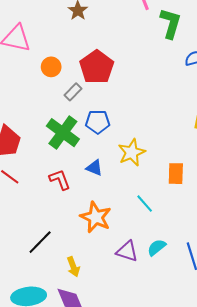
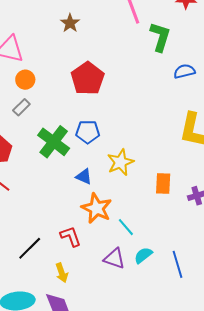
orange circle: (51, 67) -> (25, 80), moved
gray rectangle: (73, 92) -> (21, 107), moved
red L-shape: (60, 180) -> (71, 236), moved
cyan line: (145, 204) -> (126, 227), moved
orange star: (96, 217) -> (97, 208), moved

